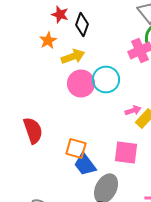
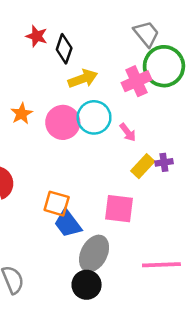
orange star: (48, 40) -> (22, 114), moved
yellow arrow: (73, 56) -> (83, 79), moved
pink arrow: (133, 110) -> (128, 132), moved, turned 70

